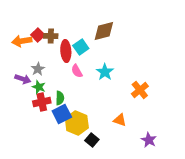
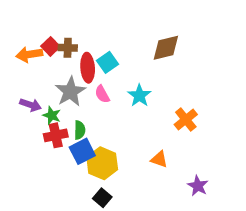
brown diamond: (104, 31) -> (166, 48), moved
gray star: (38, 69) -> (70, 92), moved, size x1.6
black square: (92, 140) -> (102, 198), moved

